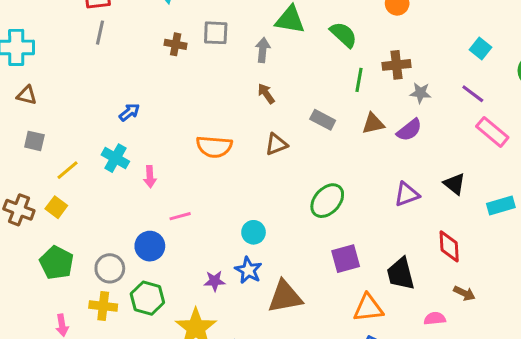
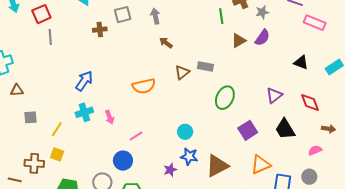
blue arrow: (129, 112) -> (84, 81), size x1.5
gray rectangle: (323, 120) -> (205, 66), moved
cyan cross: (115, 158) -> (84, 112), turned -30
purple triangle: (407, 194) -> (274, 95), moved
orange triangle: (368, 308) -> (261, 165), moved

